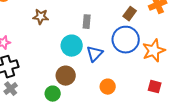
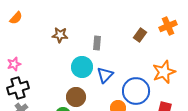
brown star: (41, 17) -> (60, 35), moved
blue circle: (126, 40) -> (136, 91), moved

